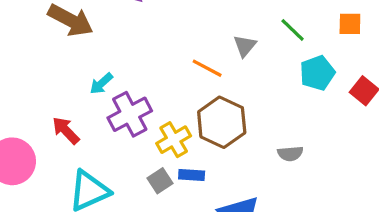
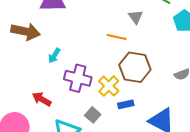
cyan arrow: (101, 84) -> (54, 56), moved
purple cross: (130, 114) -> (78, 78), turned -32
gray square: (160, 181) -> (93, 115), moved

